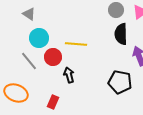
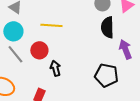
cyan circle: (39, 38) -> (13, 31), moved
yellow line: (76, 44) -> (51, 25), moved

